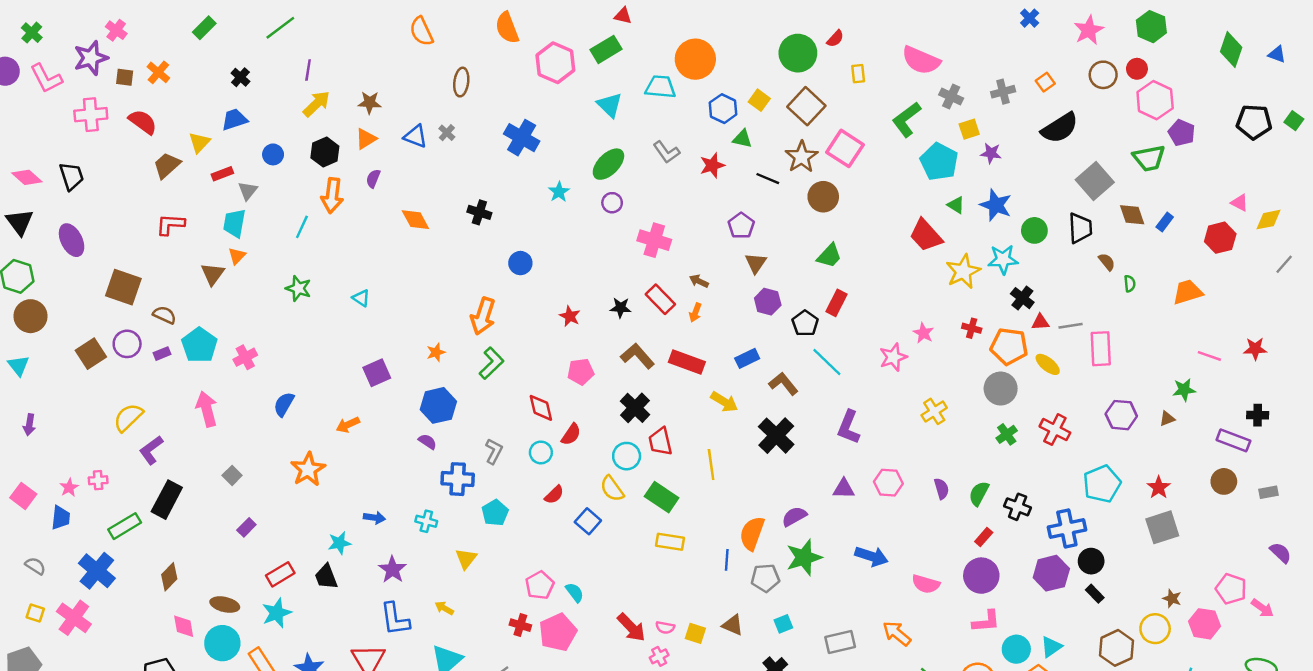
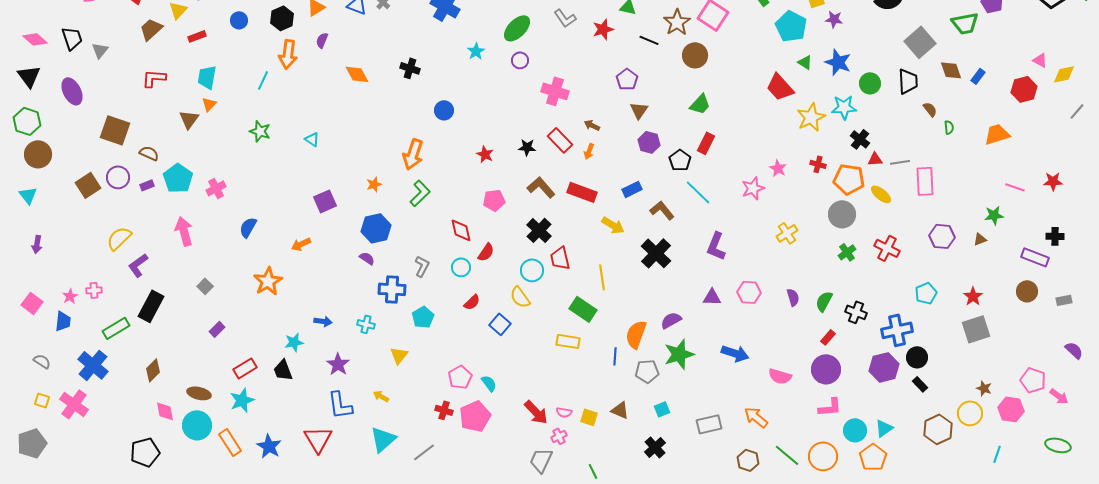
gray triangle: (248, 191) -> (100, 50), moved
cyan pentagon: (1102, 484) -> (926, 293), size x0.7
green rectangle: (662, 497) -> (583, 309), moved

